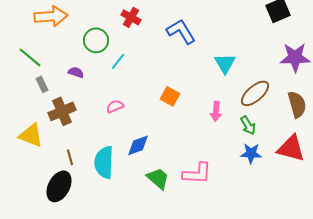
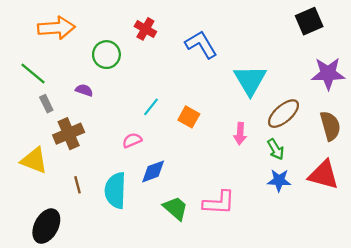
cyan line: (118, 61) -> (151, 107), moved
cyan triangle: (225, 63) -> (250, 80), size x1.4
pink semicircle: (115, 106) -> (132, 140), moved
black ellipse: (59, 186) -> (46, 226), moved

